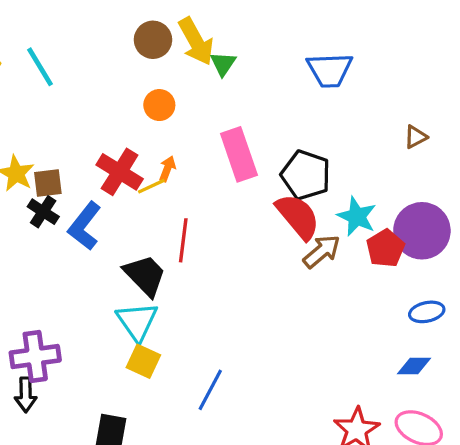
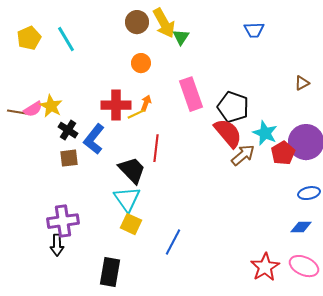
blue trapezoid: (330, 70) -> (254, 30), moved, size x0.7
red cross: (120, 172) -> (116, 105), turned -32
brown square: (48, 183) -> (69, 158), moved

